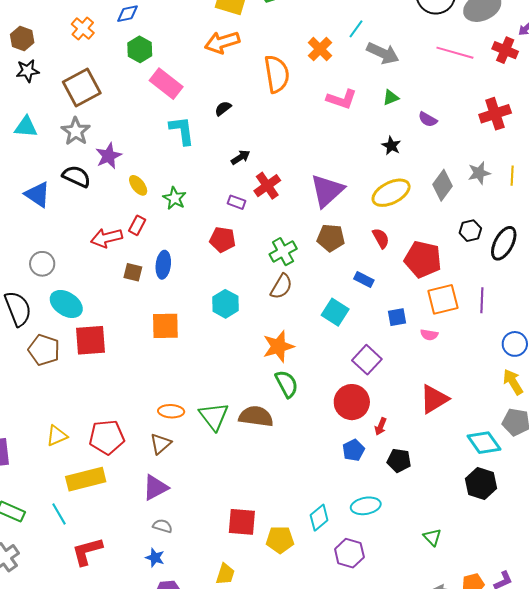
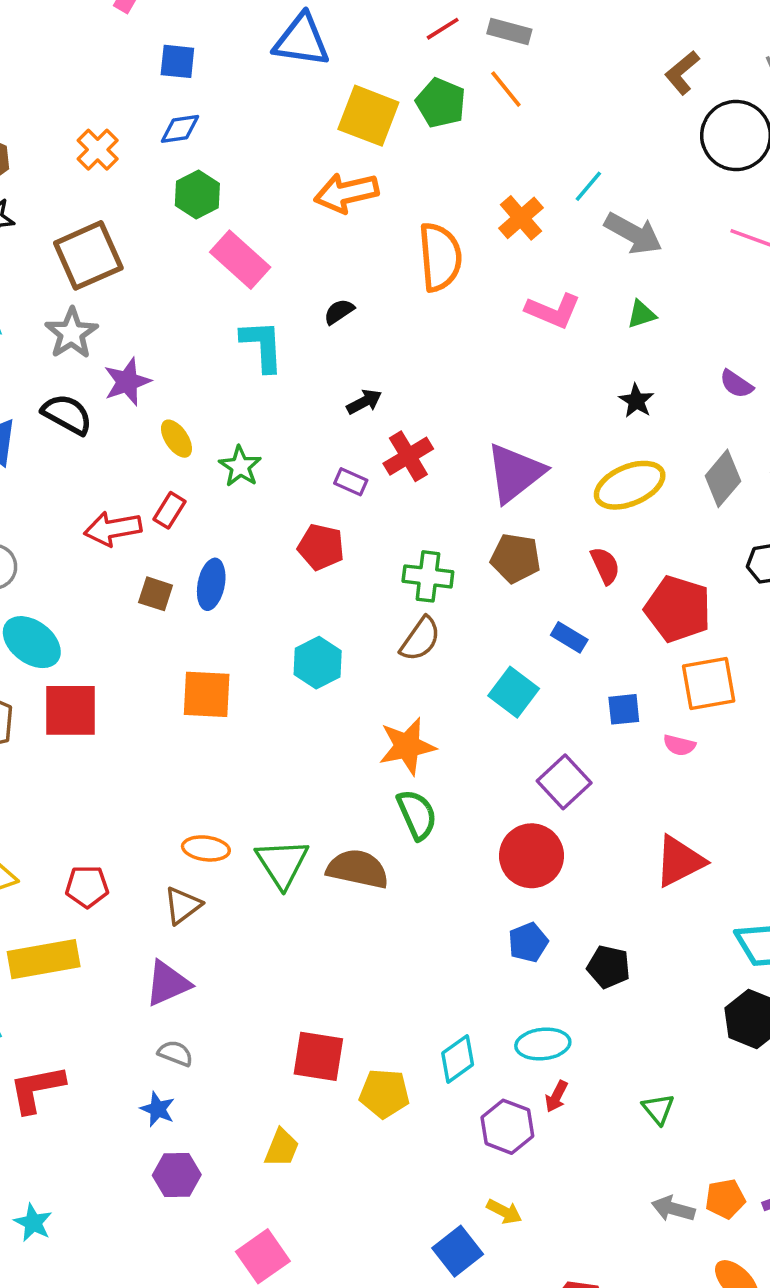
purple semicircle: (428, 119) -> (736, 384), moved
green cross: (283, 252) -> (428, 576), turned 32
red arrow: (381, 426) -> (556, 1096), moved
red pentagon: (107, 437) -> (87, 886), size x0.7

